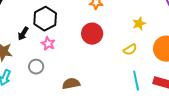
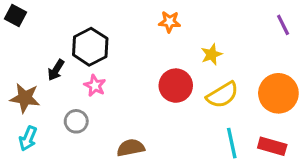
yellow star: (139, 24) -> (212, 54), moved
red circle: (92, 34) -> (176, 86), moved
yellow semicircle: (130, 50) -> (222, 95), size x1.5

